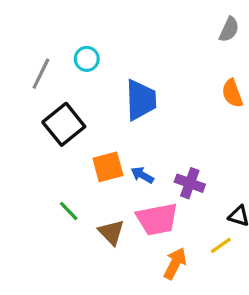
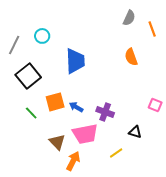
green line: (69, 211) -> (31, 113), moved
yellow line: (221, 245) -> (116, 153), moved
orange arrow: (175, 263) -> (73, 161), moved

